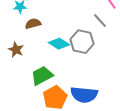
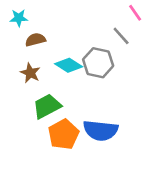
brown star: (16, 50) -> (30, 73), moved

